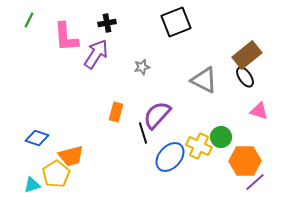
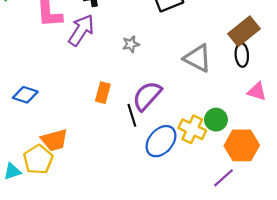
black ellipse: (245, 77) -> (242, 55), turned 30
blue diamond: (37, 138) -> (25, 95), moved
purple line: (255, 182) -> (223, 178), moved

